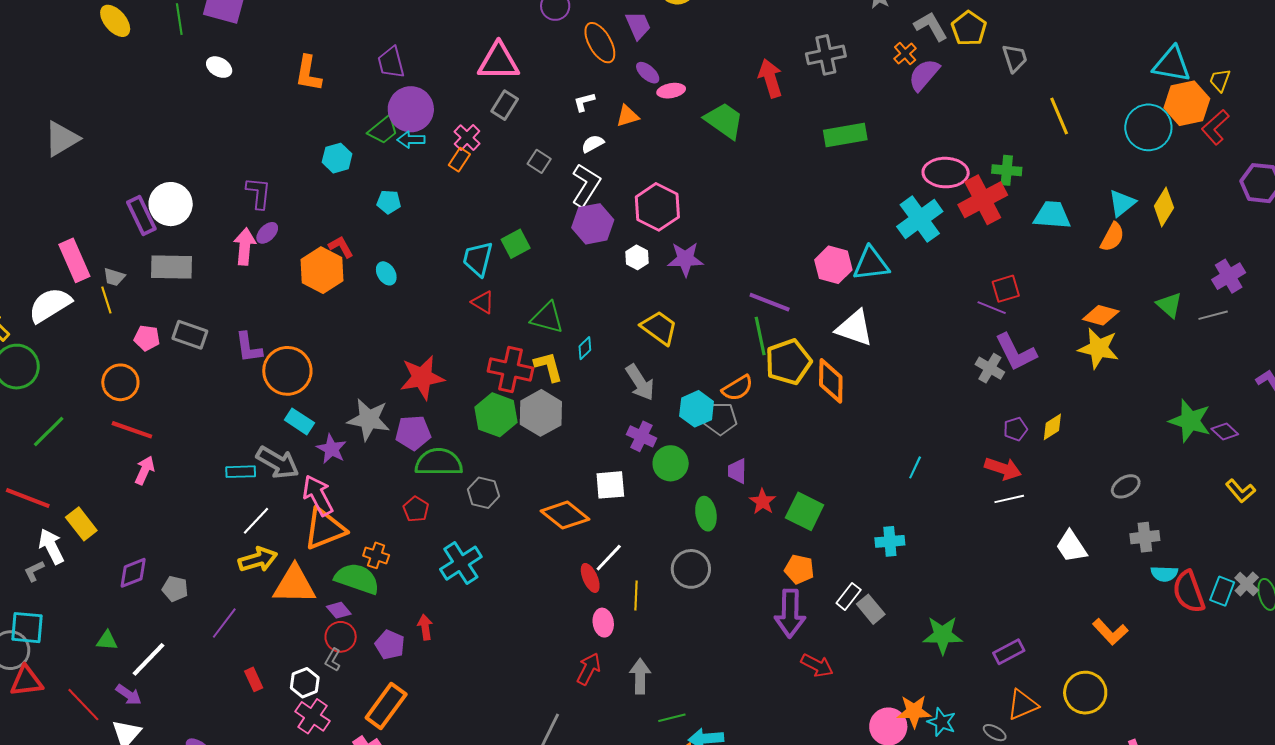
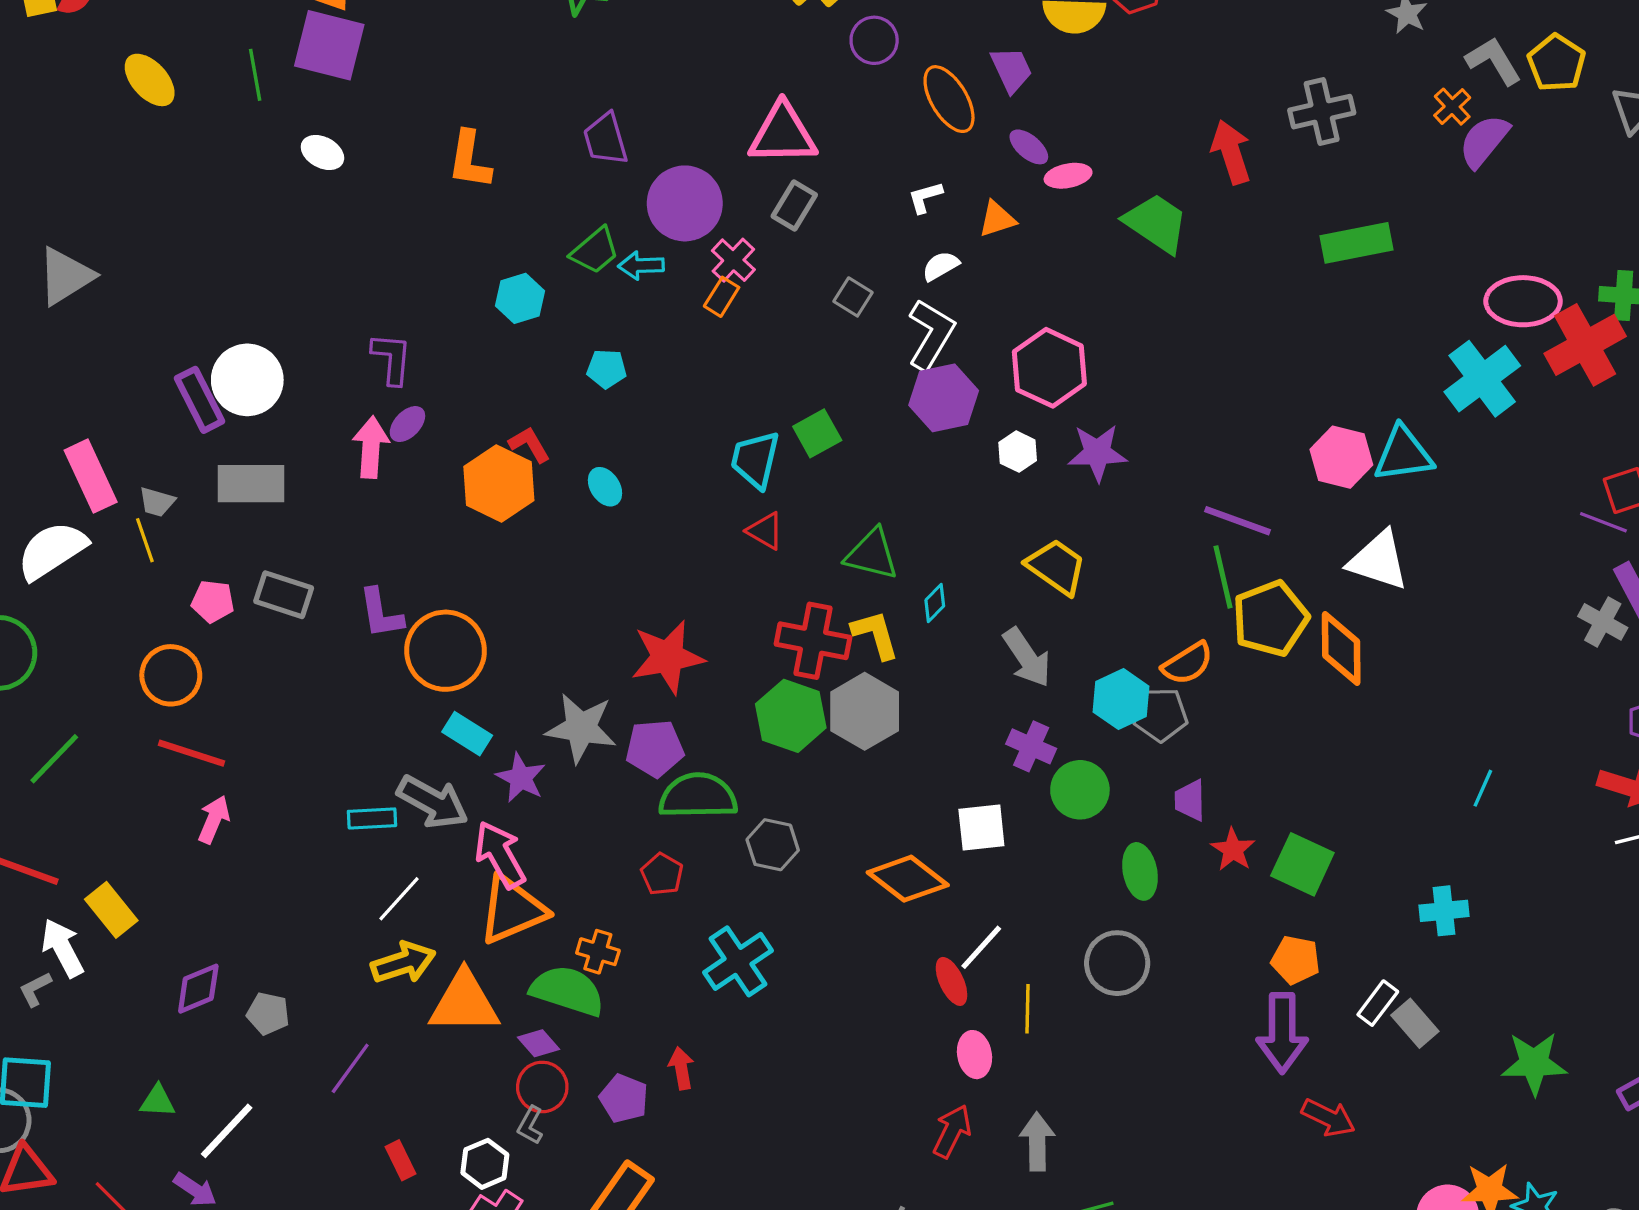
purple circle: (411, 109) -> (685, 203), moved

